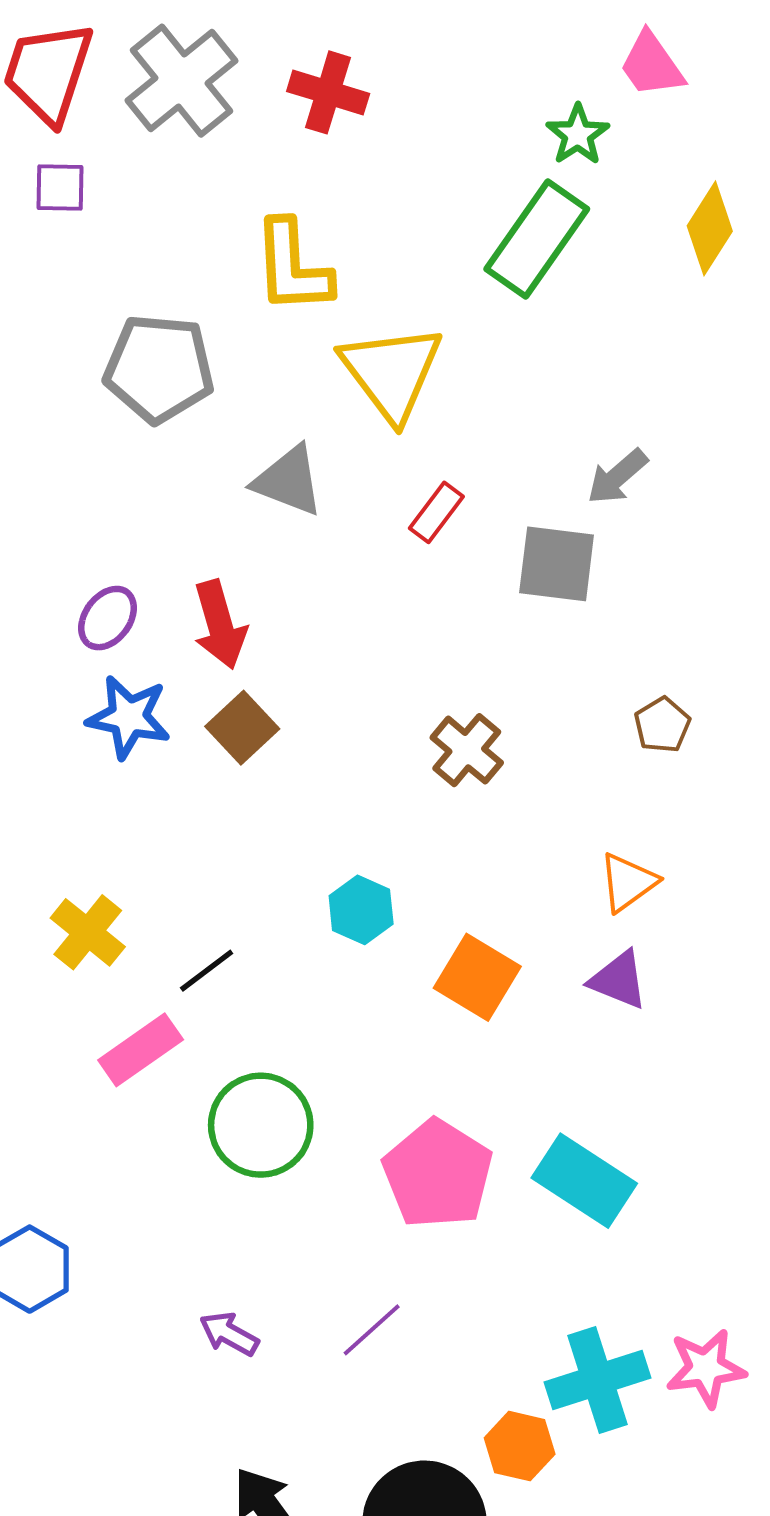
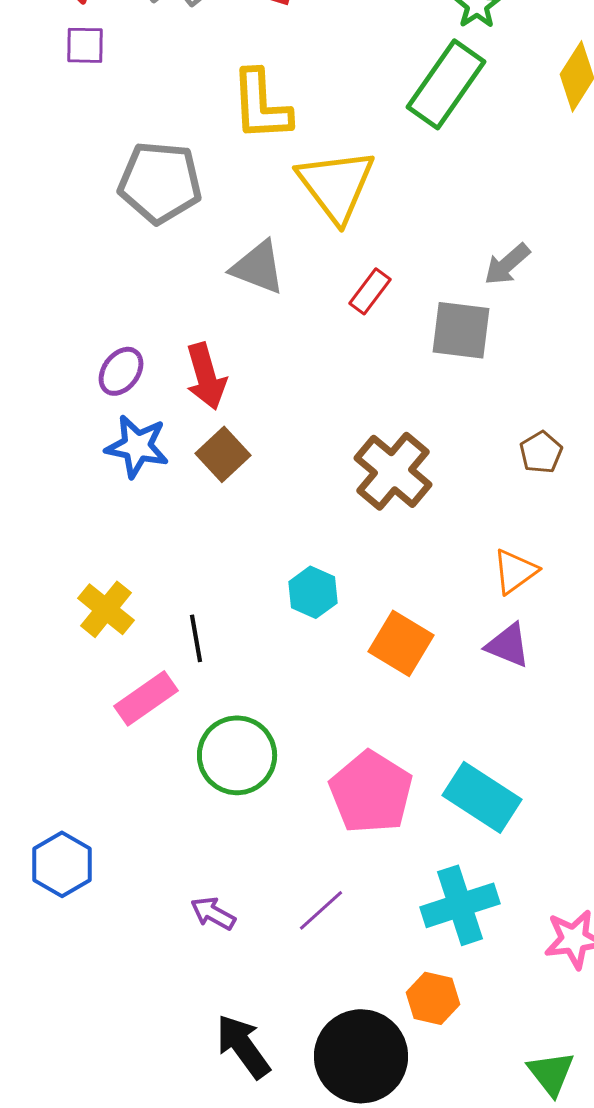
brown cross: (467, 750) -> (393, 471), size x1.4
black line: (207, 971) -> (196, 638), turned -63
cyan cross: (597, 1380) -> (460, 905), moved

